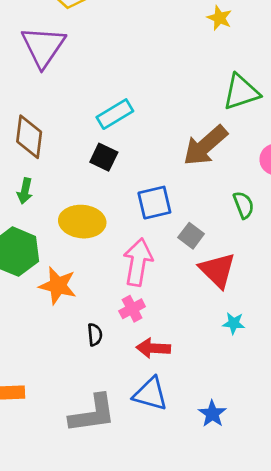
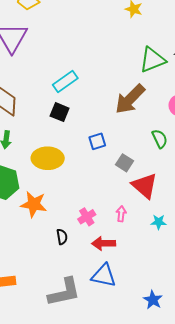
blue square: (154, 203) -> (97, 141), size x0.7
pink arrow: (138, 262) -> (121, 214), moved, size x0.5
blue star: (212, 414) -> (153, 300), moved

